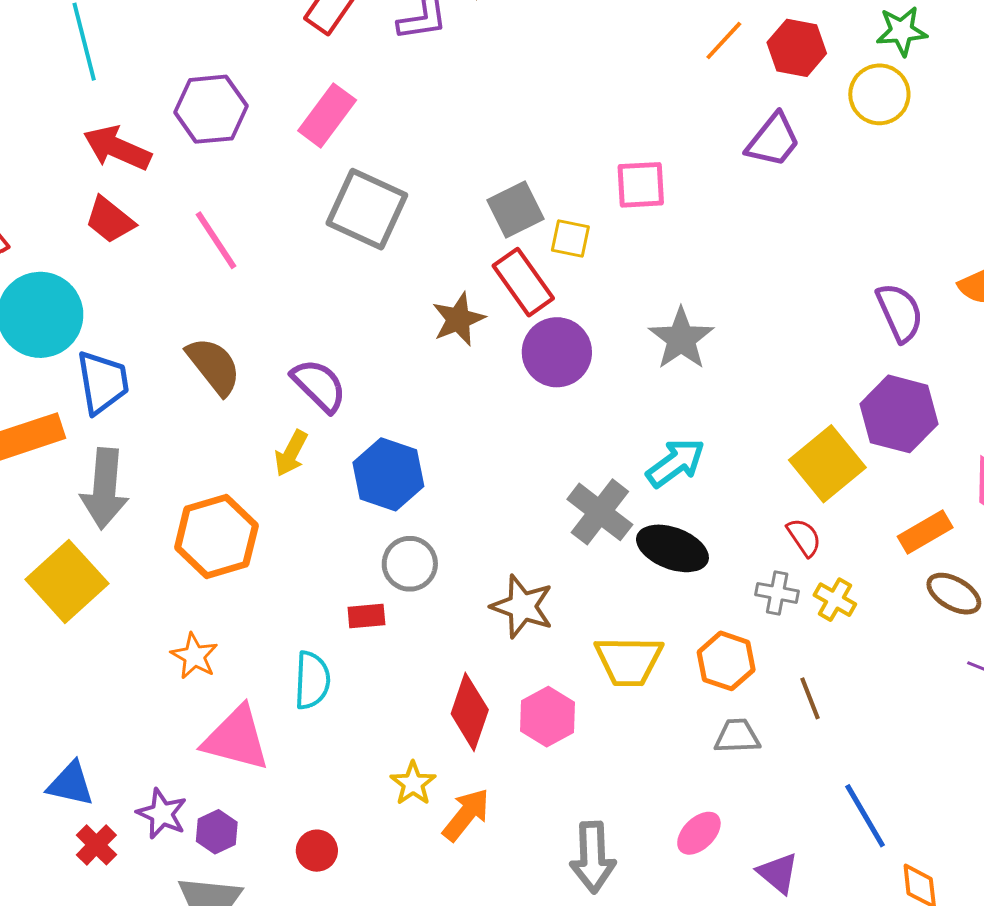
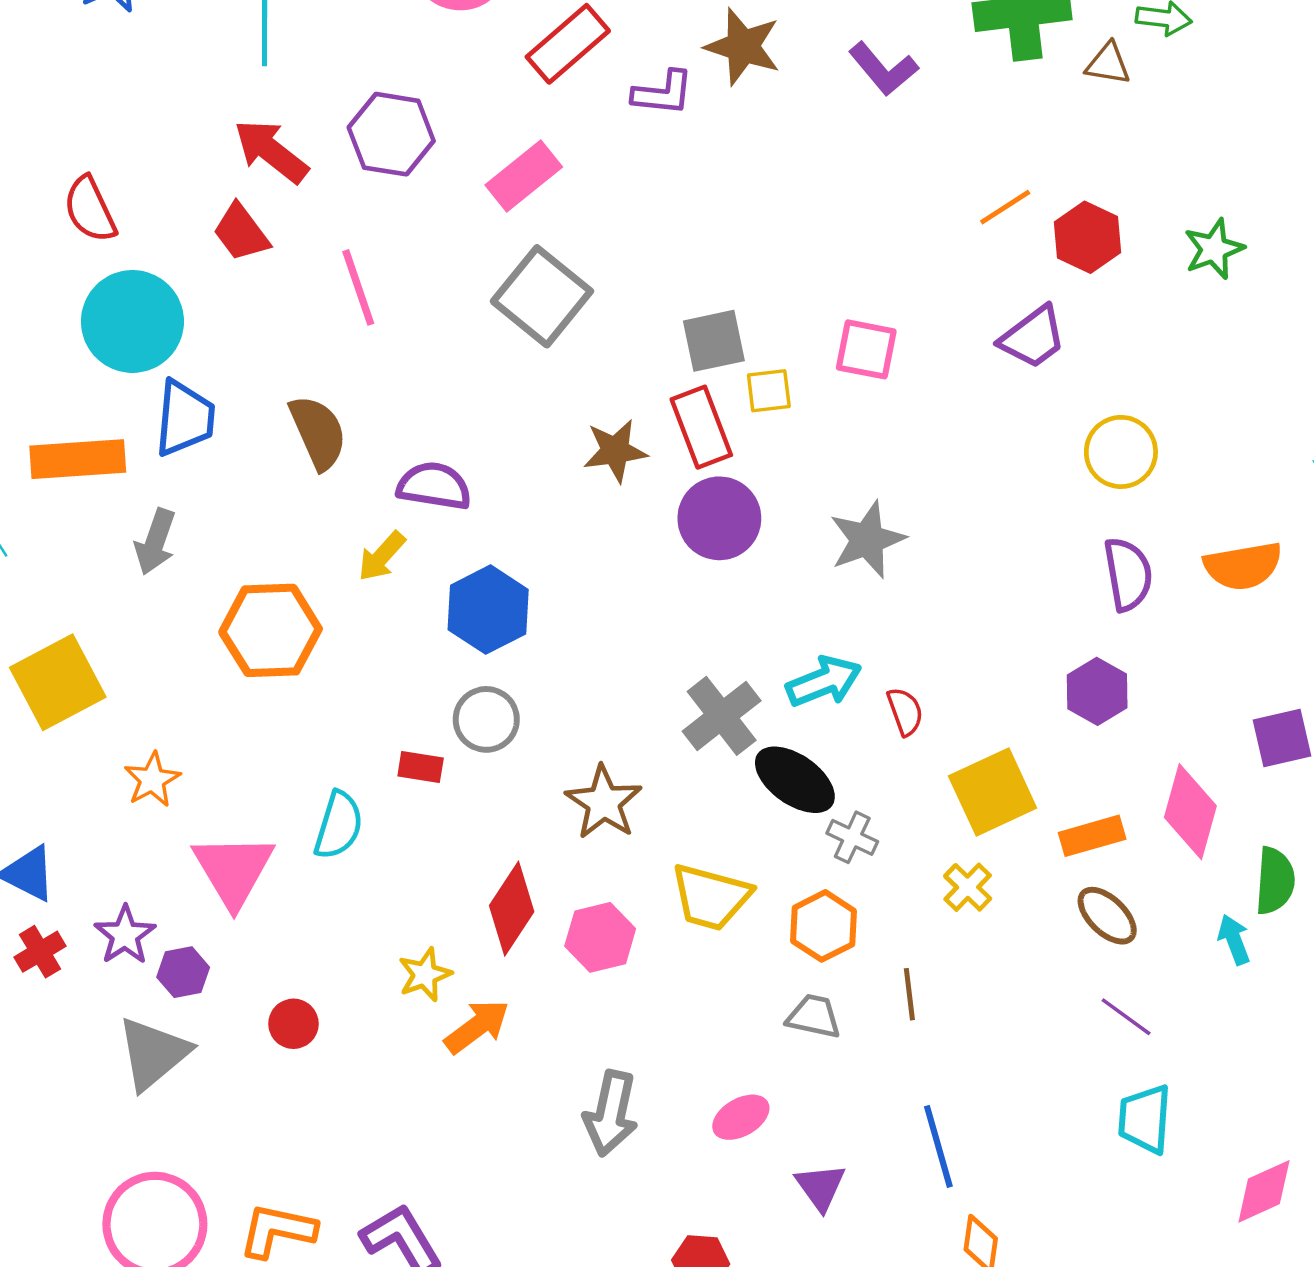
green star: (902, 31) -> (1214, 249), turned -30
yellow circle: (879, 94) -> (1121, 452), moved
yellow square: (570, 239) -> (769, 391), turned -33
purple semicircle: (319, 385) -> (434, 486), turned -50
purple hexagon: (899, 414) -> (1097, 691), size x0.7
yellow square: (827, 464) -> (993, 792), moved
gray arrow: (105, 489) -> (155, 542), size x0.7
red semicircle: (804, 537) -> (905, 711), moved
yellow square: (67, 581) -> (58, 682), moved
gray cross: (777, 593) -> (852, 837), moved
orange star: (194, 656) -> (152, 780), moved
pink triangle: (236, 739) -> (233, 870), turned 30

